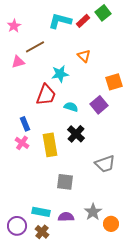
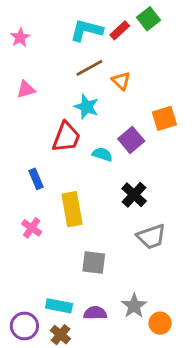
brown line: (35, 47) -> (89, 68), moved
cyan star: (60, 74) -> (86, 107), turned 30
purple square: (99, 105) -> (131, 140), moved
black cross: (76, 134) -> (134, 195), moved
pink cross: (22, 143) -> (32, 228), moved

